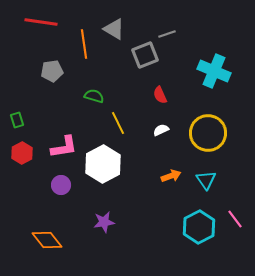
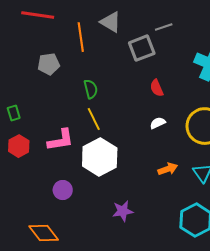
green semicircle: (94, 96) -> (91, 89), turned 60
yellow line: (118, 123) -> (94, 119), moved
purple circle: (61, 185) -> (63, 190), moved
purple star: (104, 222) -> (123, 211), moved

